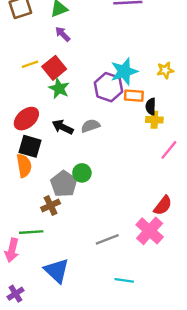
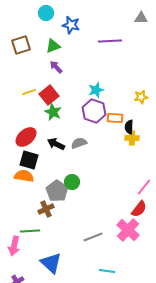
cyan star: (124, 71) -> (96, 90), moved, size x0.7
pink line: (169, 150) -> (144, 187), moved
orange semicircle: (24, 166) -> (24, 176), turned -72

